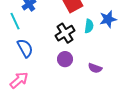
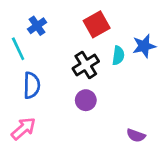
blue semicircle: (25, 48) -> (32, 85), turned 30
purple semicircle: (95, 68) -> (136, 135), moved

